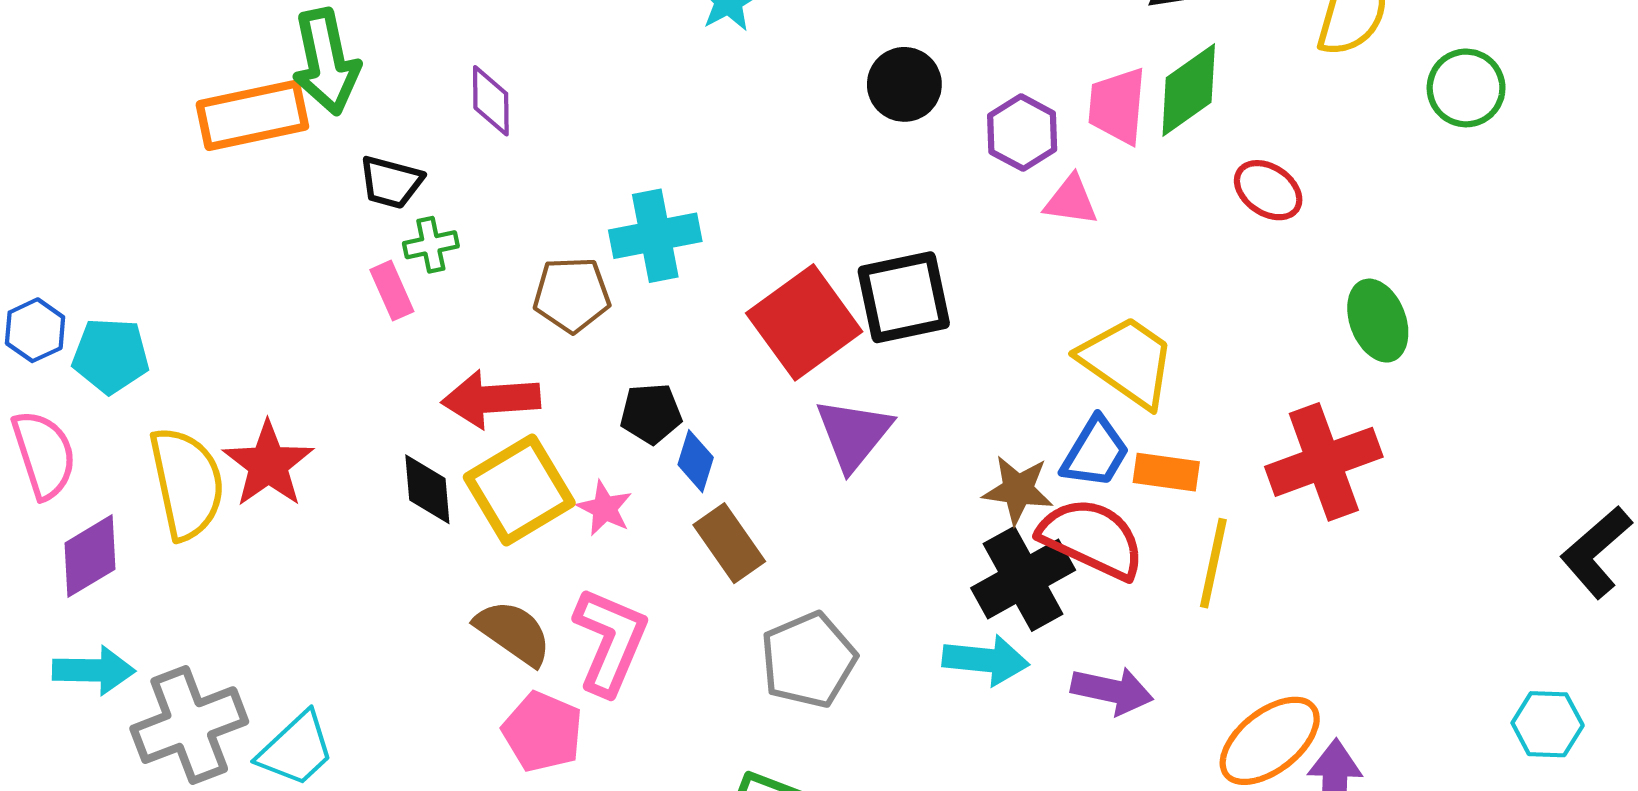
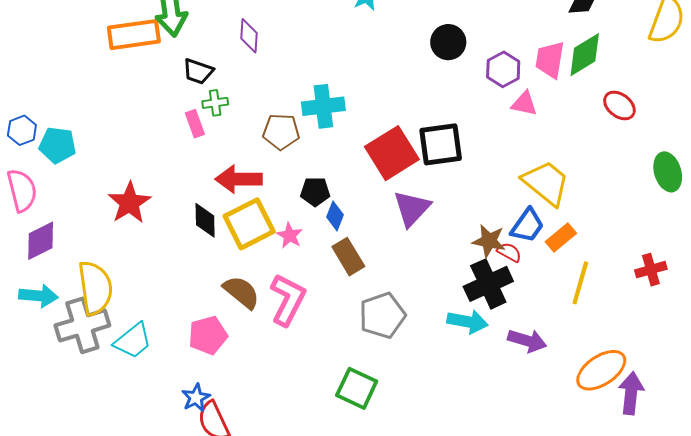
red cross: (1324, 462) -> (651, 270), moved, size x0.6
orange rectangle: (1166, 472) -> (561, 237), turned -52
yellow semicircle: (187, 483) -> (95, 288), moved
red semicircle: (1092, 538) -> (509, 252), moved, size x0.5
pink pentagon: (543, 732) -> (208, 335), moved, turned 30

